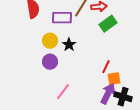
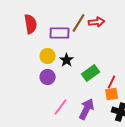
green rectangle: (108, 24) -> (91, 73), moved
red line: (106, 67) -> (112, 82), moved
purple arrow: (108, 94) -> (87, 109), moved

